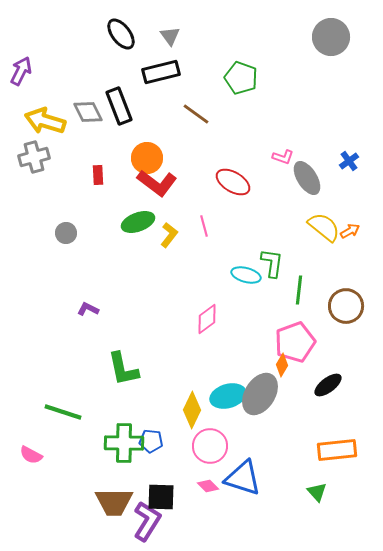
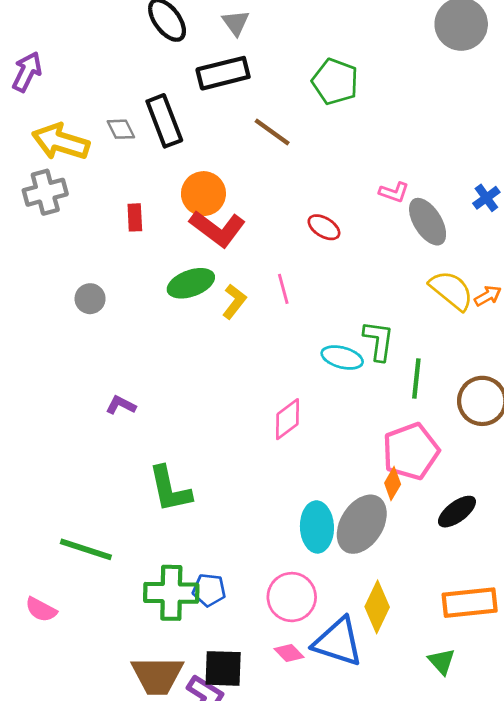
gray diamond: (88, 112) -> (121, 129), size x0.7
red ellipse: (233, 182) -> (324, 227), size x0.7
cyan ellipse: (228, 396) -> (317, 527), turned -76
yellow diamond: (192, 410) -> (377, 607), moved

